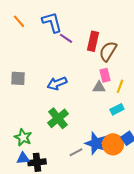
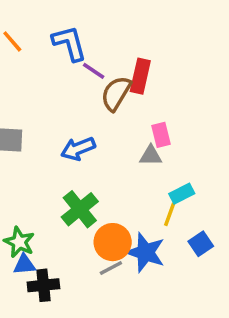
brown semicircle: (108, 51) -> (116, 93), moved
yellow line: (120, 86) -> (170, 214), moved
orange circle: (113, 144) -> (113, 242), moved
blue triangle: (23, 158) -> (24, 265), moved

